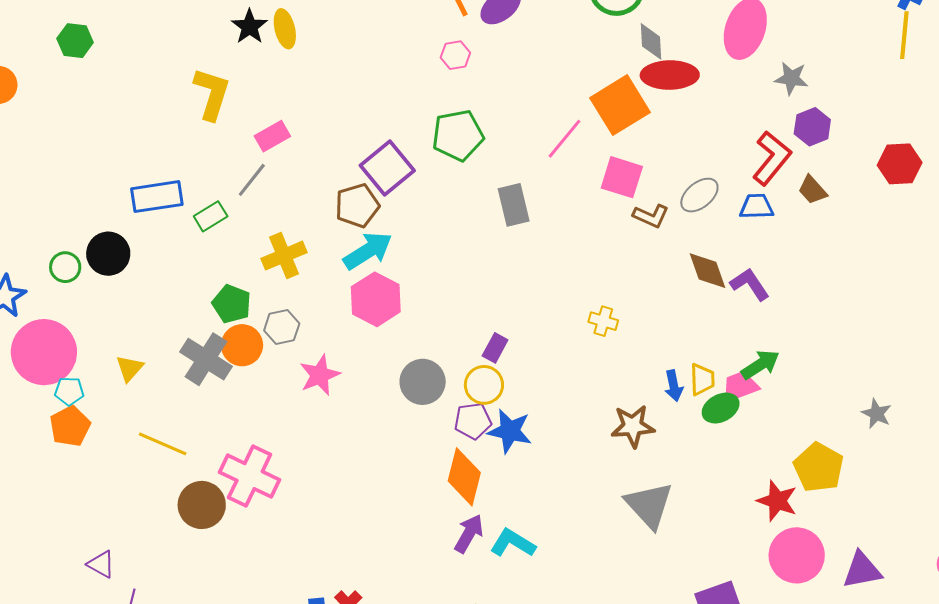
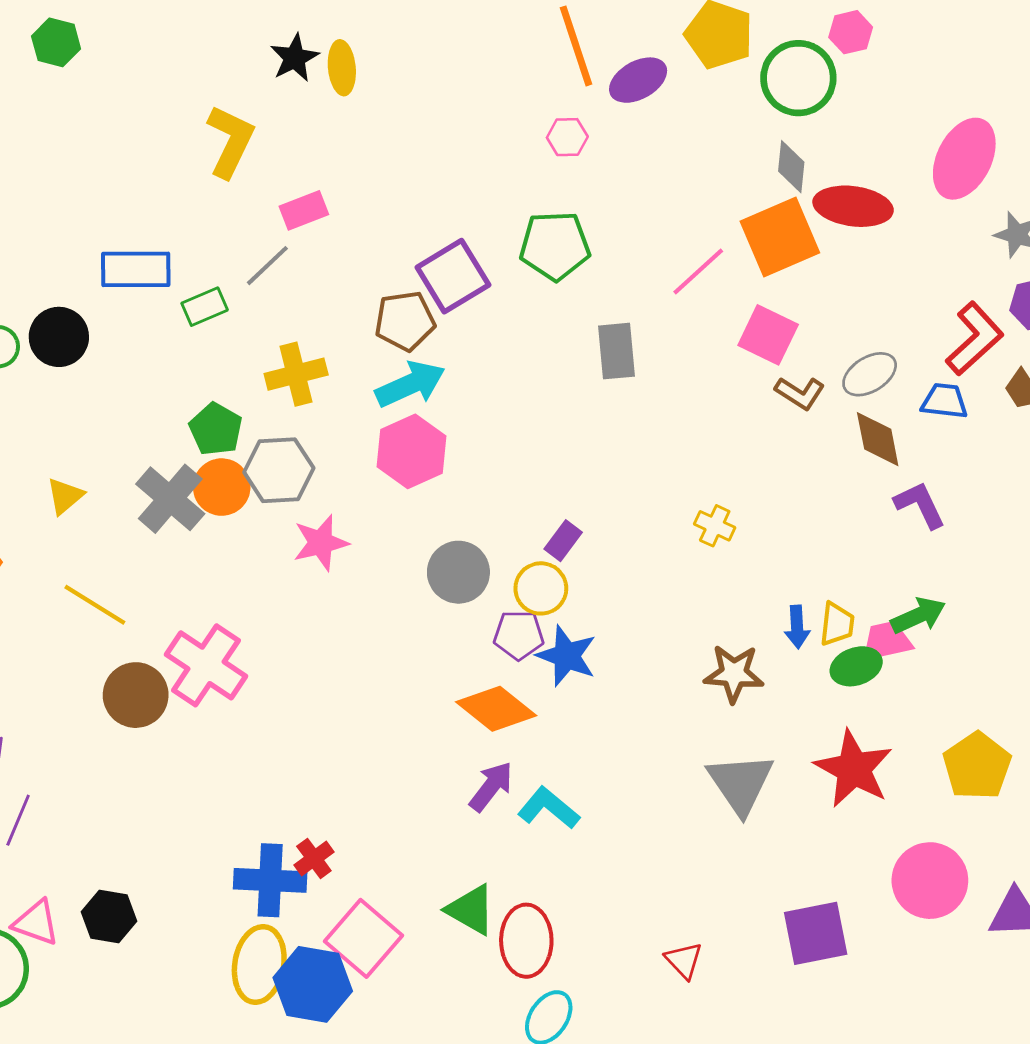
gray diamond: (651, 41) -> (791, 167), moved
brown diamond: (708, 271) -> (878, 439), moved
gray hexagon: (282, 327) -> (279, 470), size x1.4
orange diamond: (464, 477) -> (496, 709), turned -74
red star: (777, 501) -> (854, 769), moved, size x1.4

